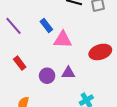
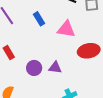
pink triangle: (63, 40) -> (66, 29), moved

